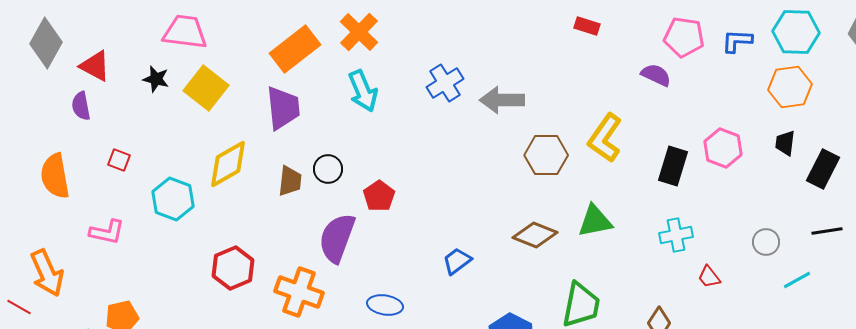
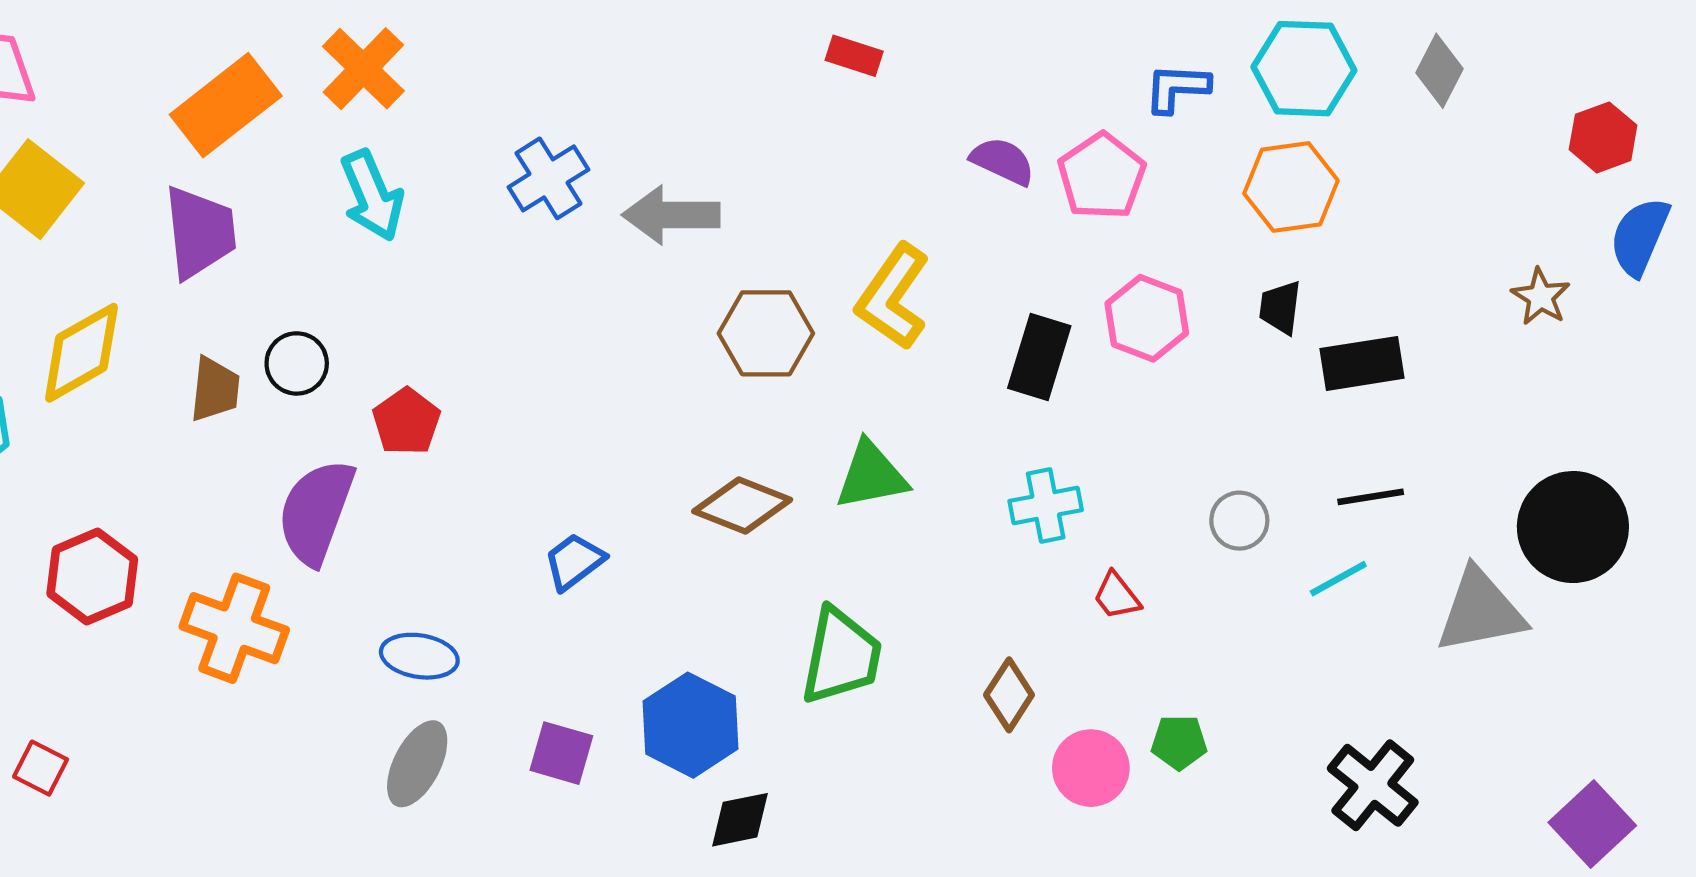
pink pentagon: (684, 37) -> (1102, 176), moved, turned 30
black rectangle: (823, 169) -> (1362, 363), turned 54
cyan line: (797, 280) -> (1338, 579), moved

